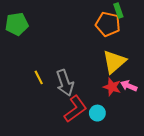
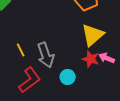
red L-shape: (75, 109) -> (30, 80), moved
cyan circle: (97, 113) -> (68, 77), moved

